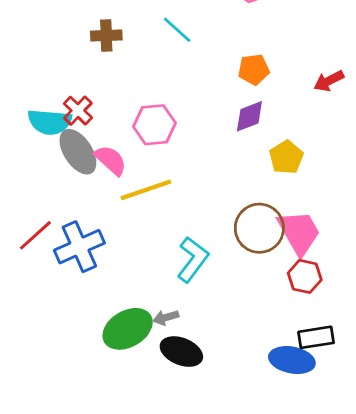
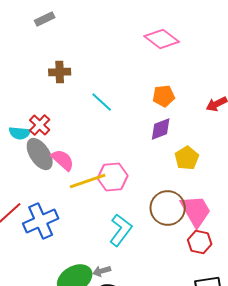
cyan line: (177, 30) -> (102, 102), moved
cyan semicircle: (50, 122) -> (20, 133), size x0.7
pink hexagon: (154, 125) -> (113, 177), moved

